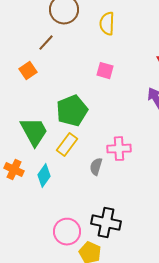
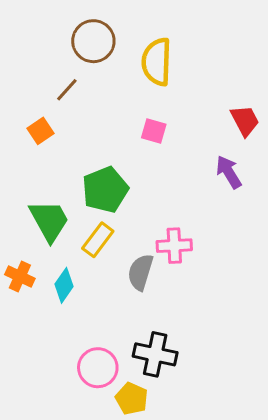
yellow semicircle: (107, 24) -> (157, 62), size x1.4
gray semicircle: (96, 167) -> (140, 272), size x1.4

